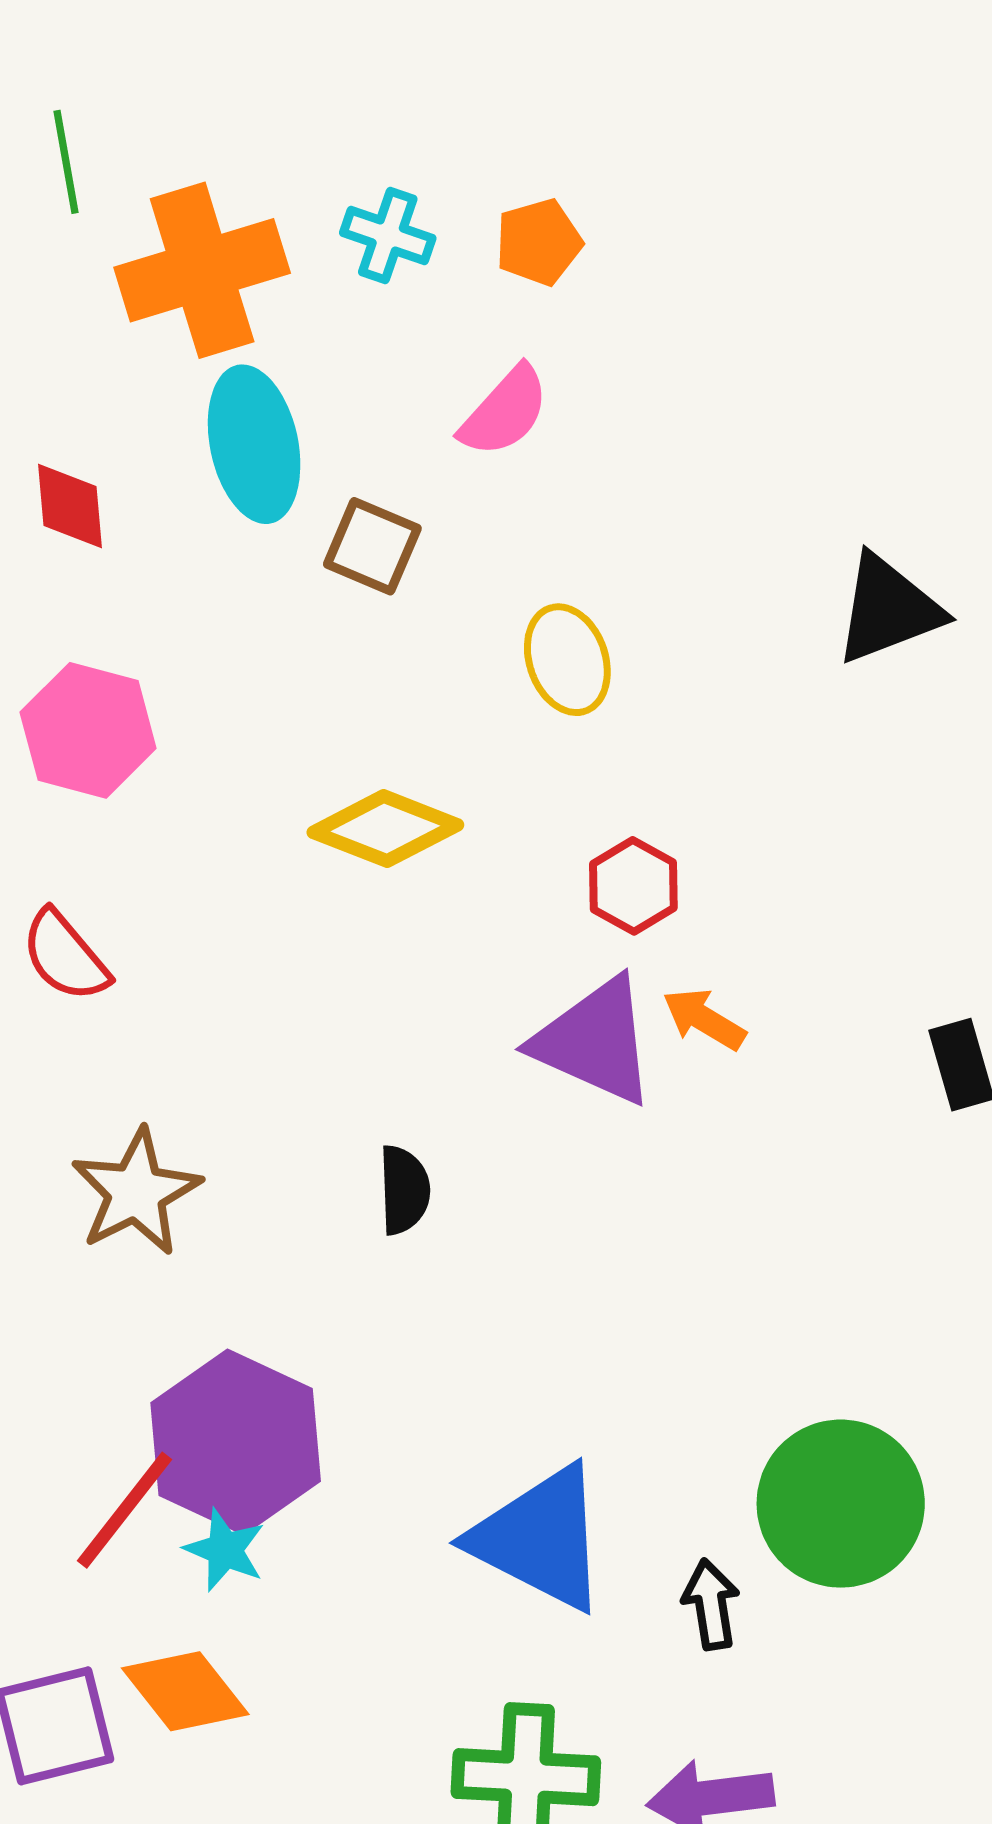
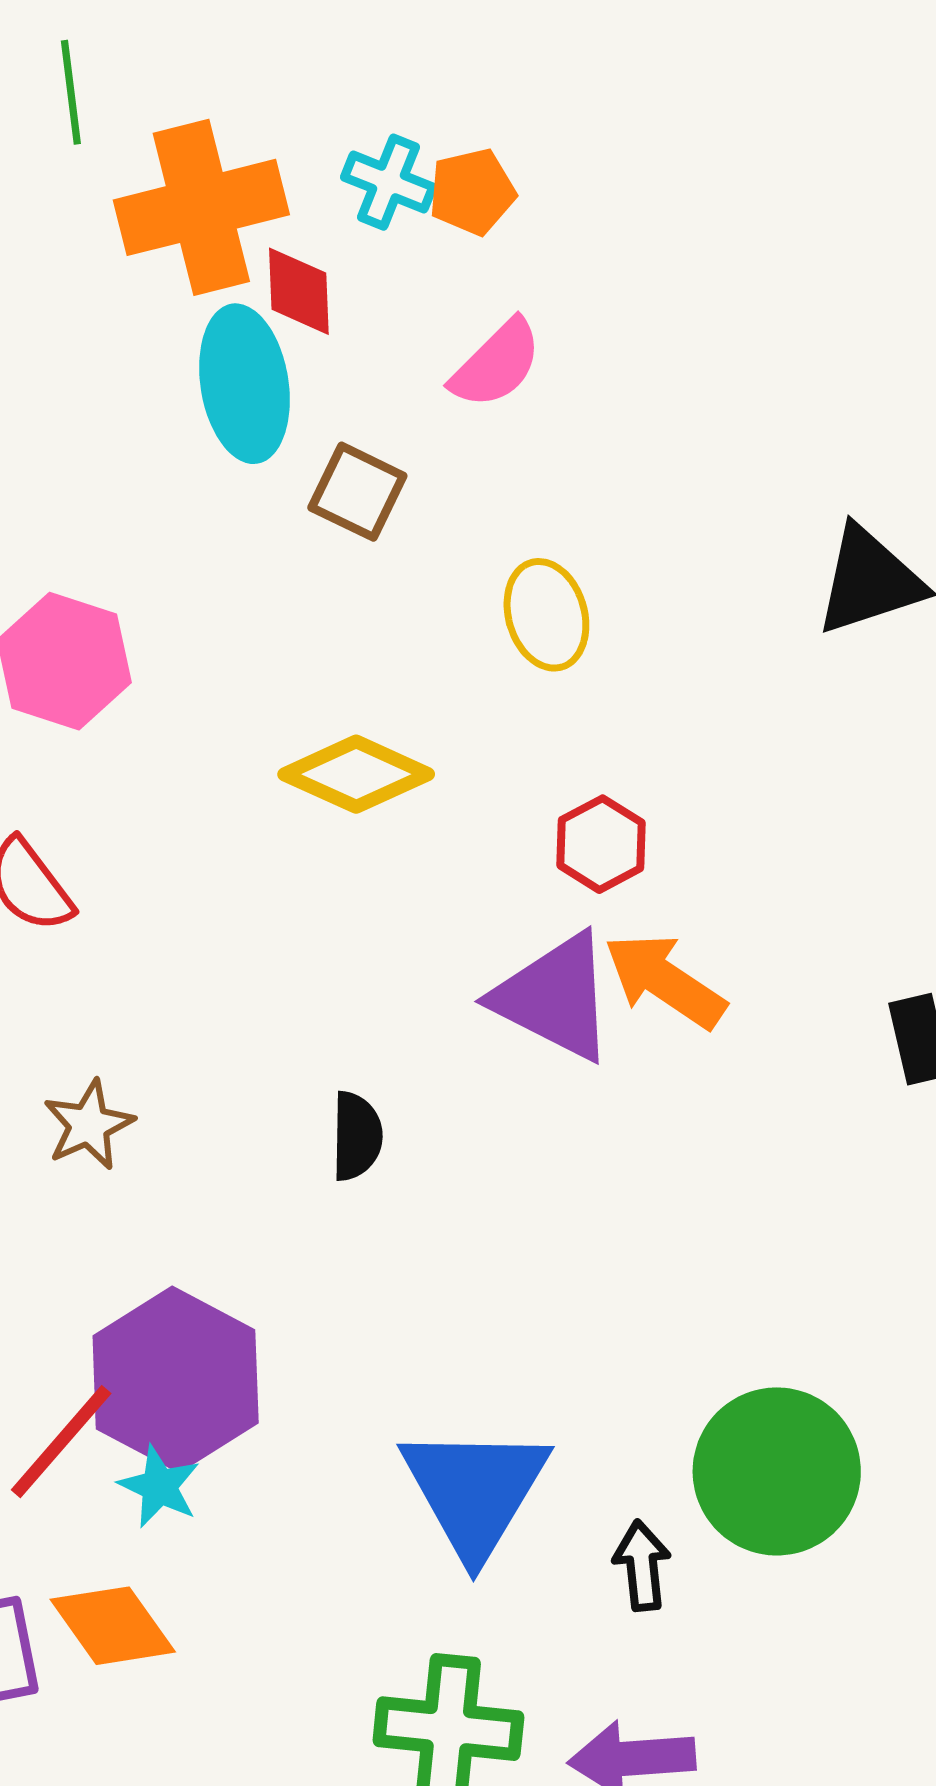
orange pentagon: (539, 242) -> (472, 192), moved
red diamond: (70, 506) -> (299, 291), moved
orange arrow: (704, 1019) -> (665, 981), size x1.5
brown star: (136, 1192) -> (89, 1125), size x0.7
blue triangle: (540, 1538) -> (475, 1491), turned 31

